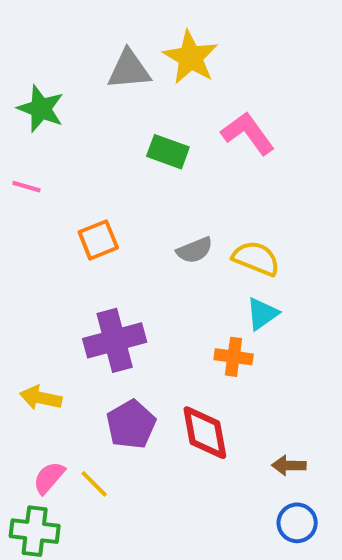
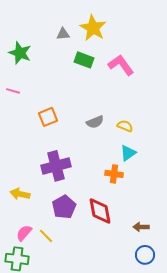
gray triangle: (129, 70) -> (63, 34), size x0.6
green rectangle: (168, 152) -> (84, 60), moved
yellow semicircle: (256, 258) -> (125, 126), size x0.7

